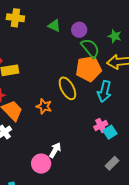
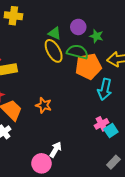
green triangle: (54, 26) -> (55, 33), moved
green star: (115, 36) -> (96, 36), moved
green semicircle: (90, 48) -> (77, 52), moved, turned -35
yellow ellipse: (67, 88) -> (54, 51), moved

